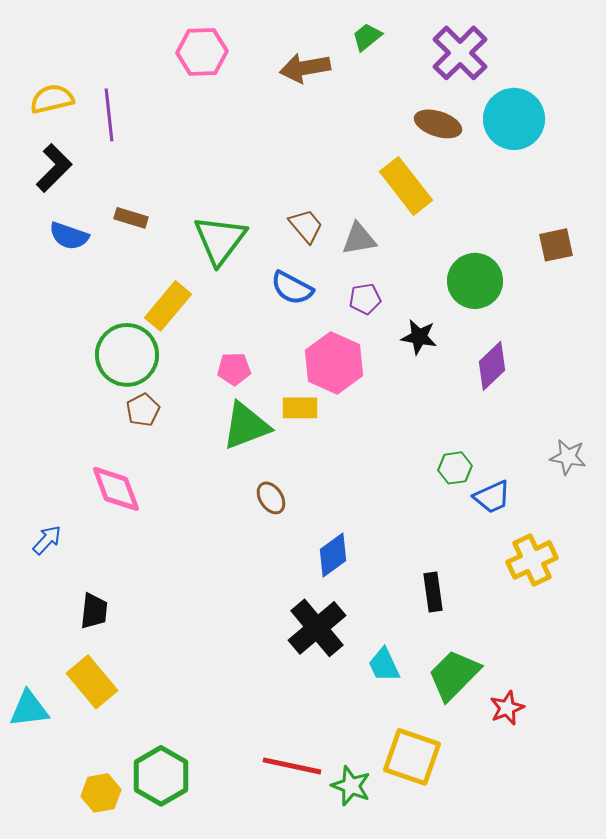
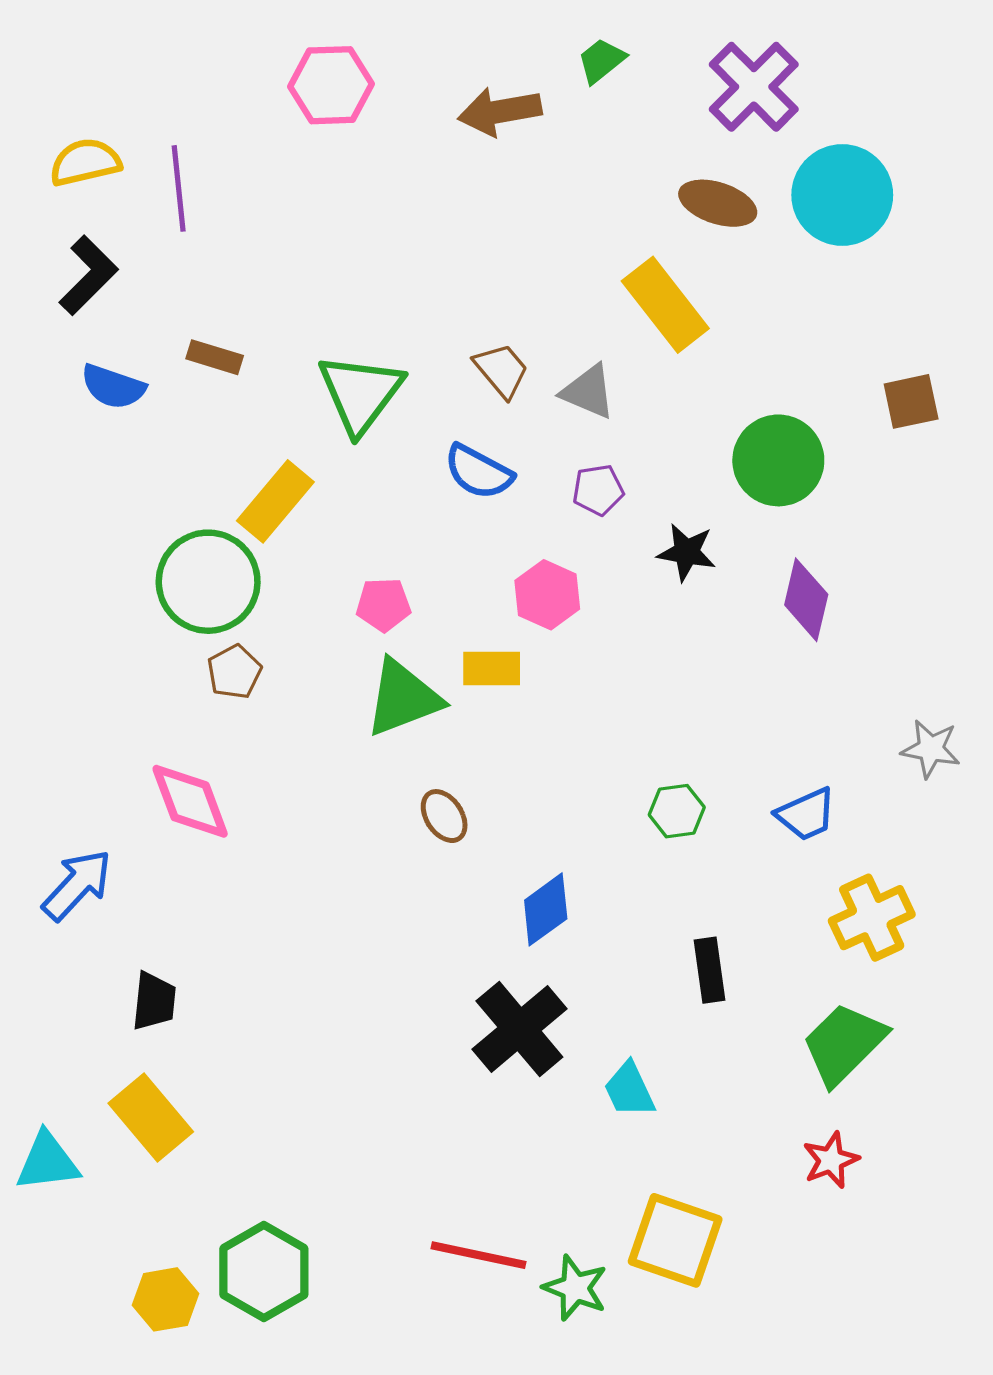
gray triangle: (359, 239) -> (588, 392), turned 33
pink hexagon: (334, 363) -> (547, 595), size x0.7
purple diamond: (492, 366) -> (806, 600), turned -33
green hexagon: (455, 468) -> (677, 811), moved
blue arrow: (47, 540) -> (77, 885), size x1.5
green trapezoid: (454, 675) -> (844, 1044), moved

